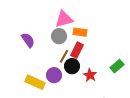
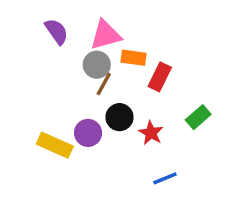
purple semicircle: (28, 40) -> (57, 31), moved
red rectangle: (77, 50) -> (160, 77), moved
brown line: (64, 56) -> (104, 84), moved

